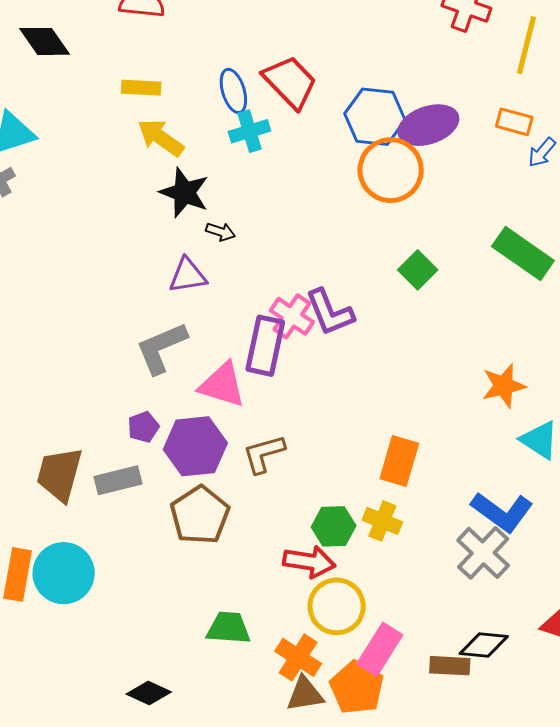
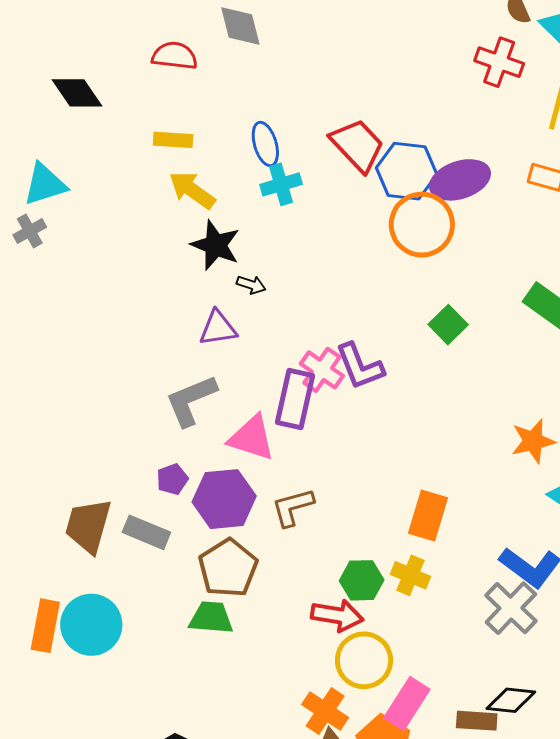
red trapezoid: (290, 82) -> (357, 145), moved
gray rectangle: (118, 480) -> (146, 532), turned 36
green trapezoid: (229, 628) -> (211, 618), moved

